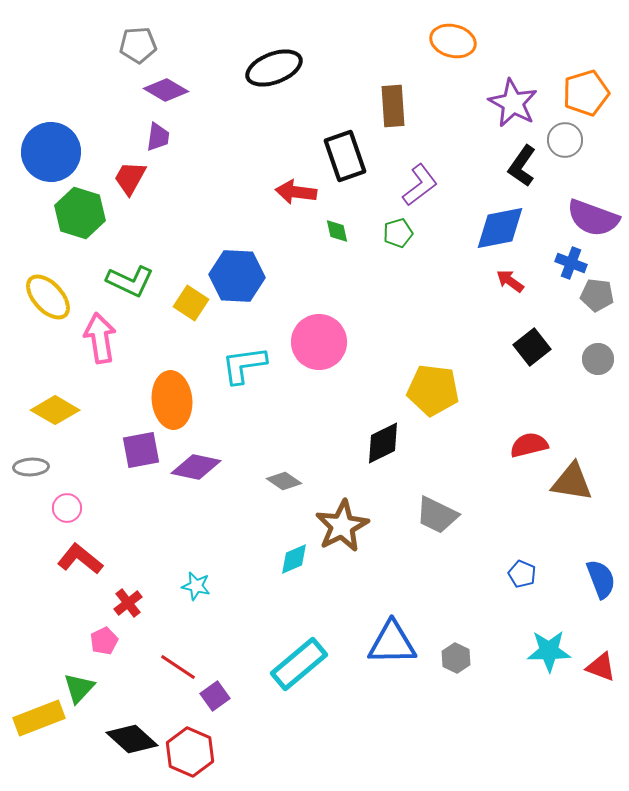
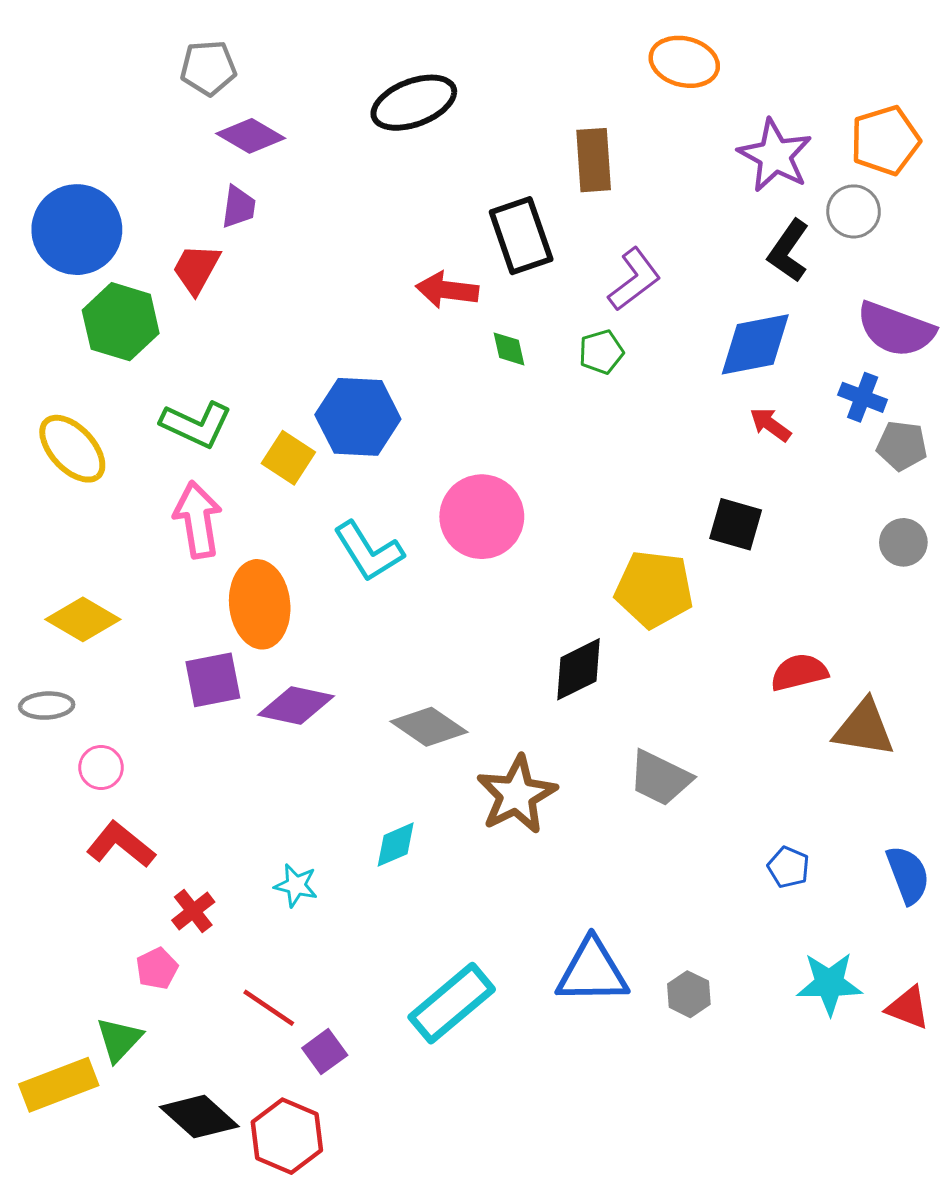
pink arrow: (100, 338) -> (198, 520), moved
black square: (532, 347) -> (736, 524), moved, turned -36
cyan L-shape: (244, 365) -> (368, 551), turned -114
gray diamond: (284, 481) -> (429, 727), size x1.4
cyan diamond: (294, 559) -> (396, 845), moved

